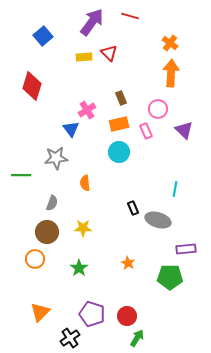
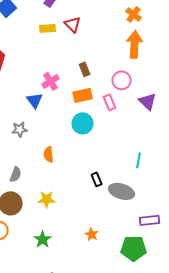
gray star: (56, 158) -> (20, 129), size x0.7

